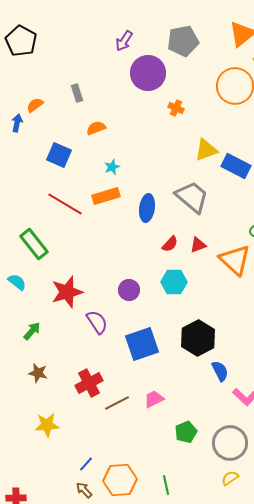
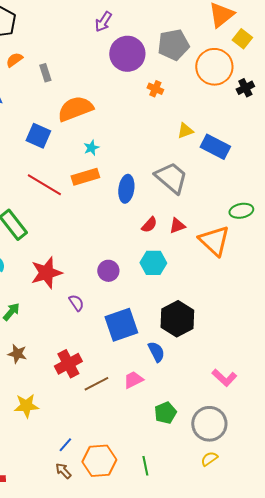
gray pentagon: (183, 41) -> (173, 45), moved
gray rectangle: (77, 93) -> (45, 73), moved
orange semicircle: (35, 105) -> (14, 60), moved
orange semicircle: (96, 128) -> (75, 109), size x1.8
yellow triangle: (206, 150) -> (185, 131), size x0.7
purple semicircle: (97, 322) -> (76, 303), size x0.7
blue semicircle: (220, 371) -> (156, 352), moved

